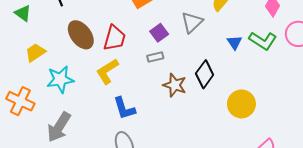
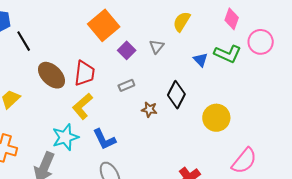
gray triangle: (192, 22) -> (157, 47), size x0.7
purple square: (159, 33) -> (127, 50), moved
cyan star: (60, 79) -> (65, 137), moved
brown star: (175, 85) -> (149, 110), size x0.7

